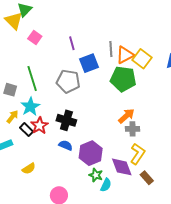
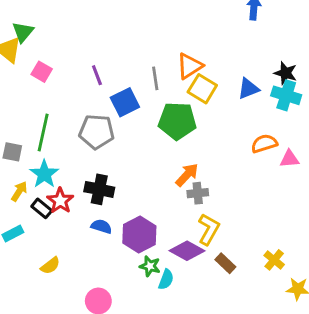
orange triangle: (125, 55) -> (190, 66), moved
green line: (32, 79) -> (43, 133), turned 35
purple diamond: (122, 167) -> (187, 251), turned -35

